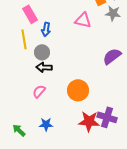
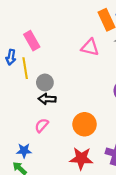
blue arrow: (46, 29) -> (11, 57), moved
red star: (89, 121) -> (81, 158), moved
blue star: (46, 124) -> (24, 151), moved

